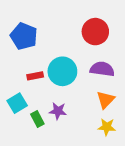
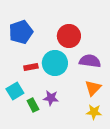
red circle: (95, 32) -> (69, 36), moved
blue pentagon: (24, 36) -> (21, 32), turned 30

